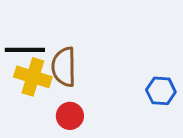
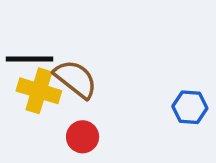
brown semicircle: (64, 67) -> (75, 79), turned 129

